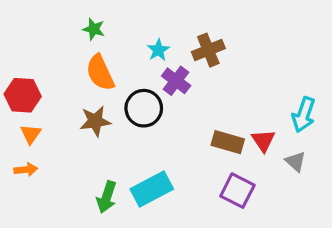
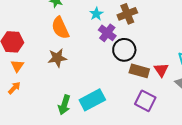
black circle: (144, 108) -> (124, 50), moved
orange arrow: (26, 170) -> (14, 88), turned -40

